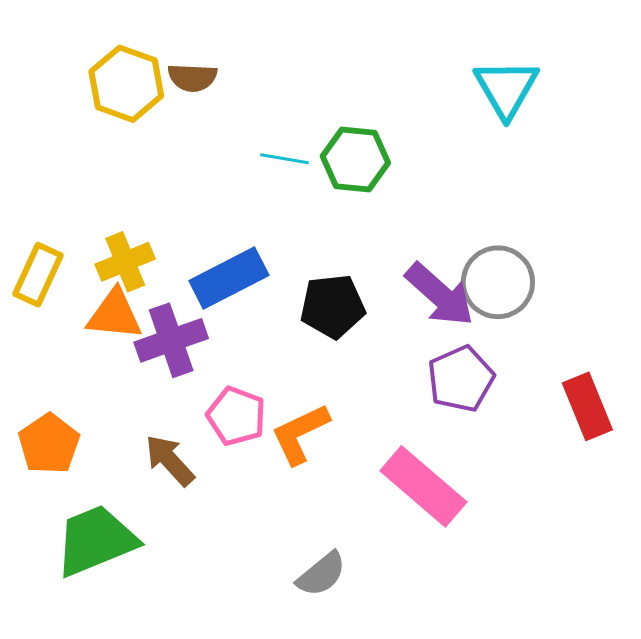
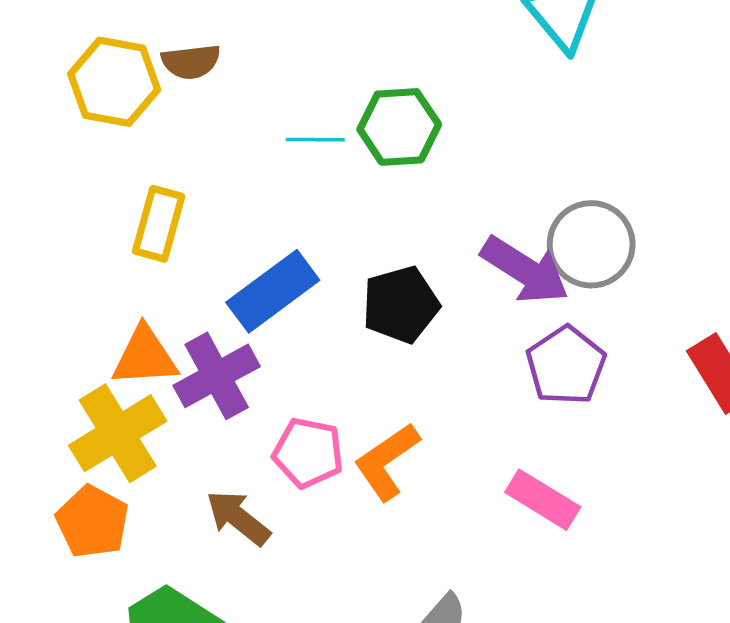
yellow cross: (125, 262) -> (118, 433), moved, size x1.4
yellow rectangle: (38, 275) -> (159, 224), moved
pink rectangle: (423, 486) -> (543, 500), size x0.7

